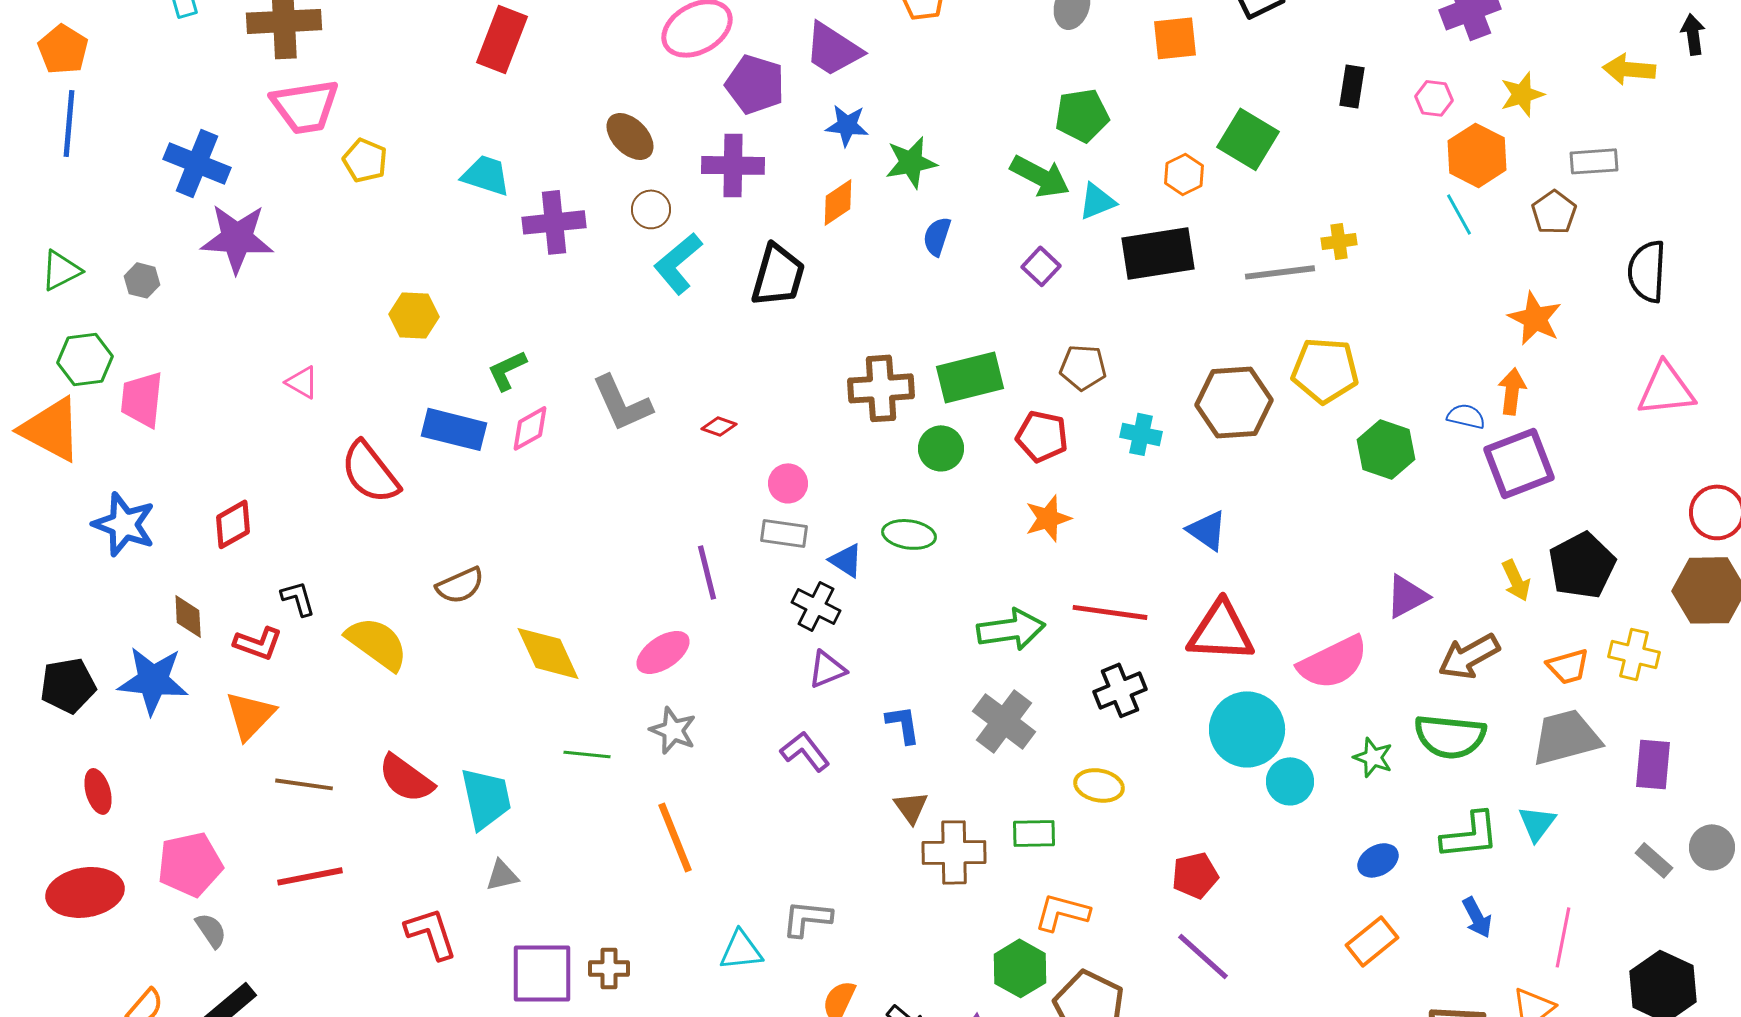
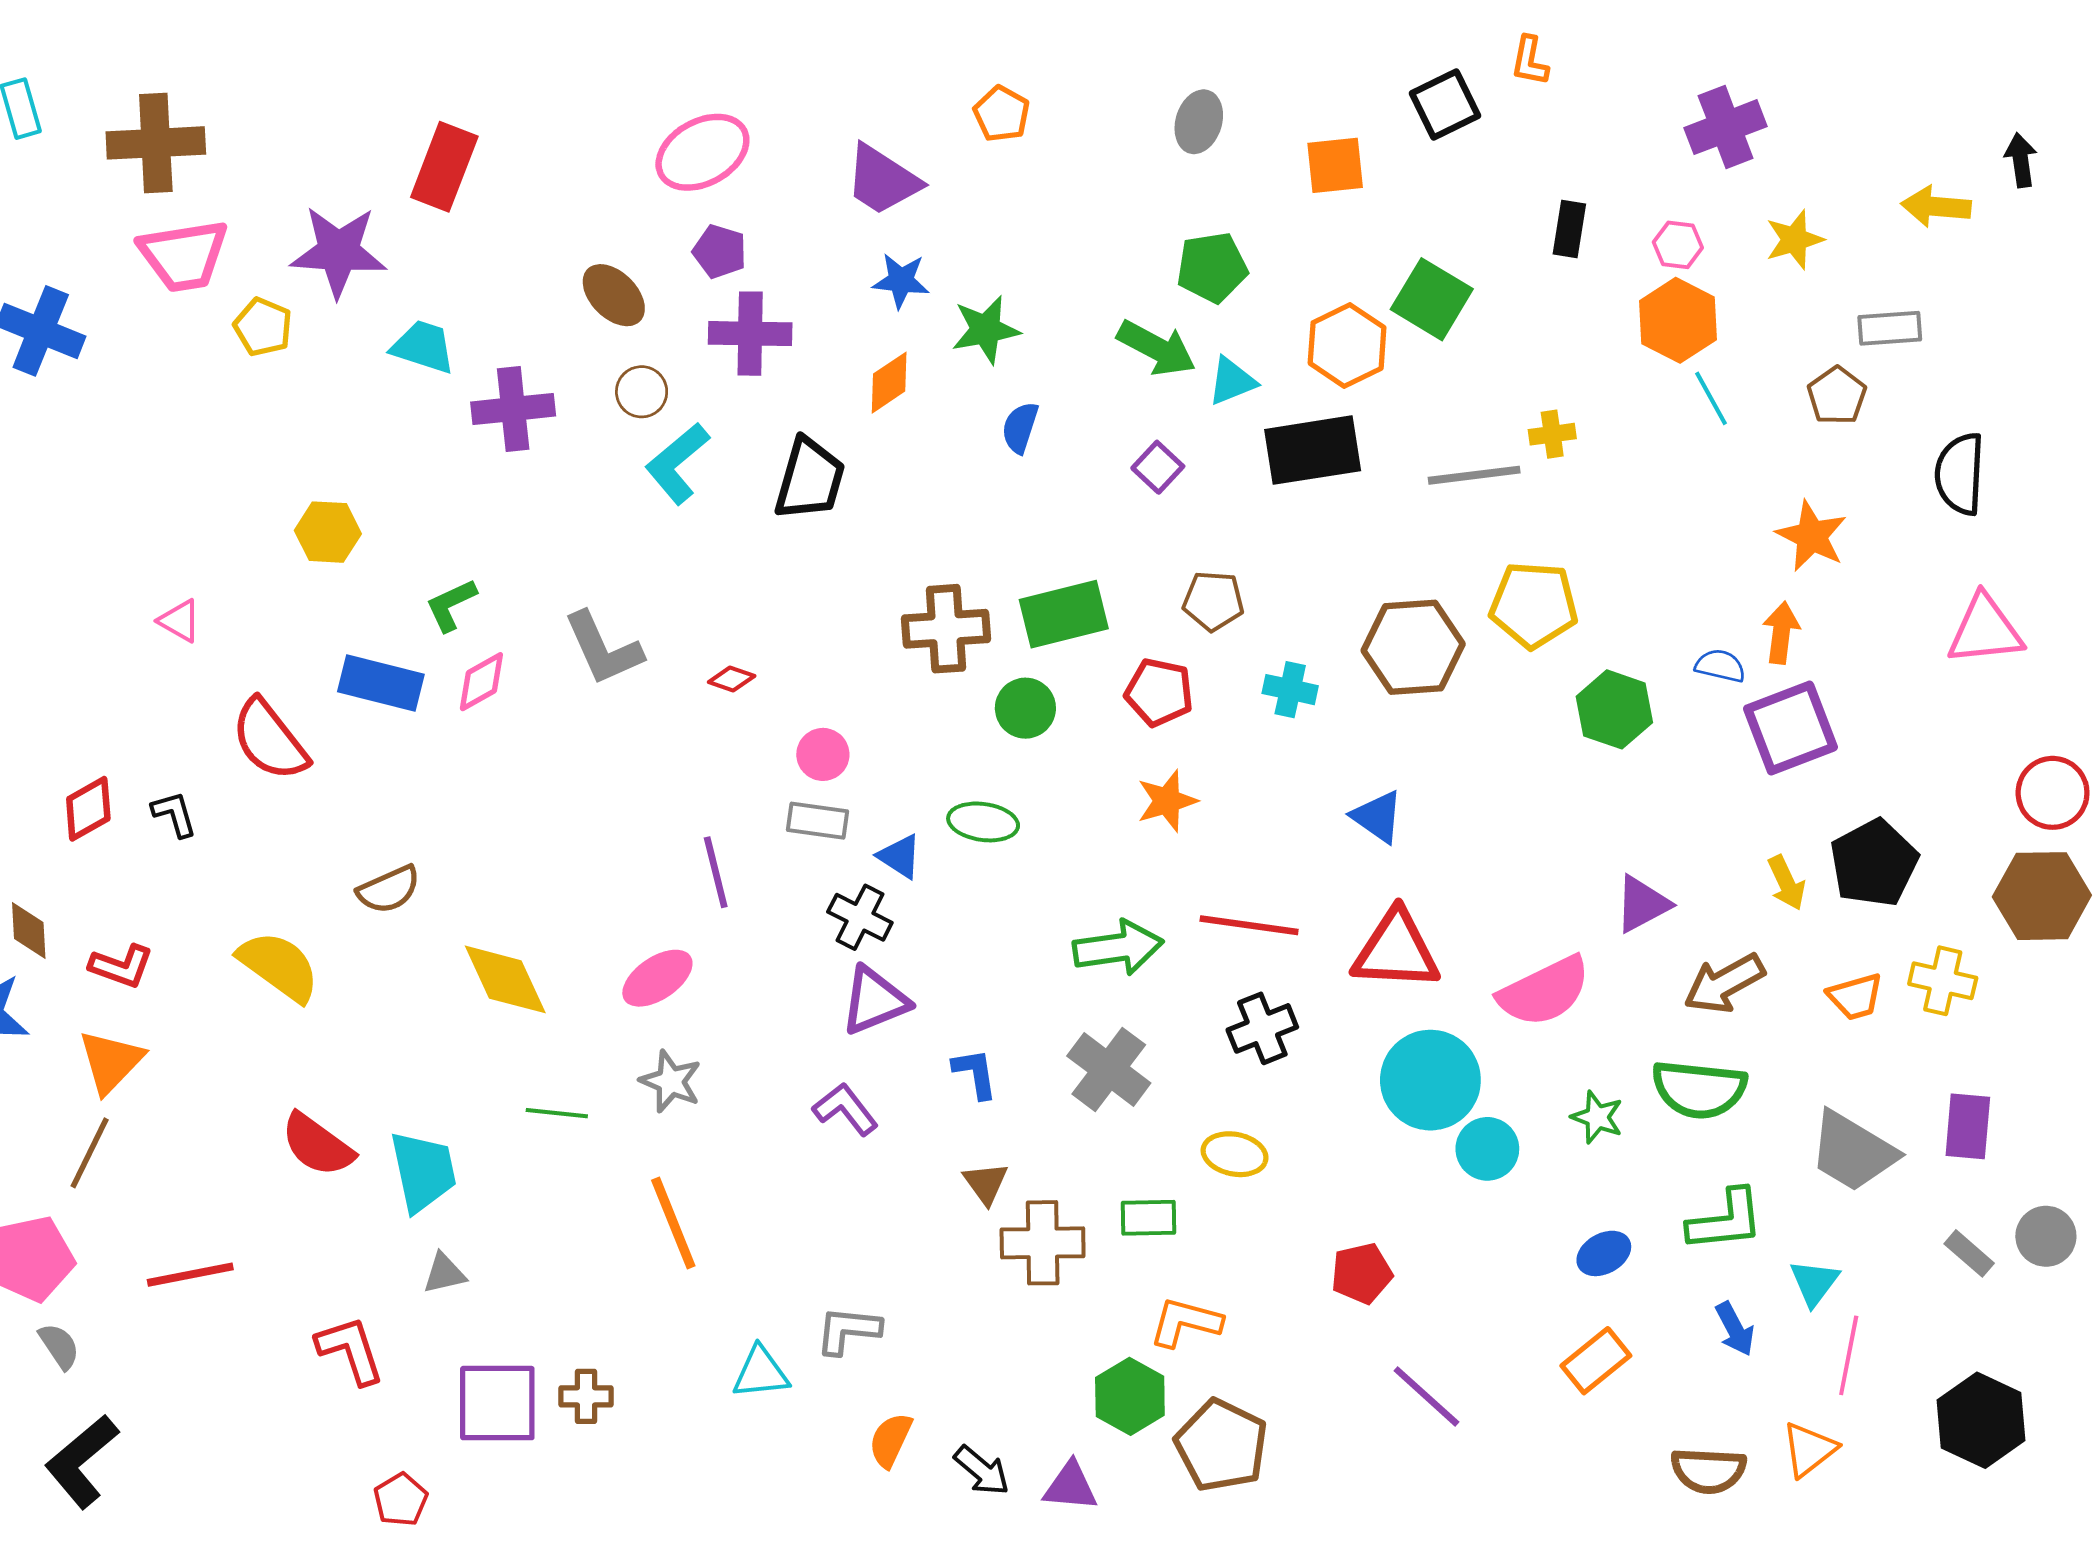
purple pentagon: (755, 84) -> (720, 251), moved, size x0.7
orange hexagon: (1477, 155) -> (1678, 320), moved
orange hexagon: (1184, 174) -> (1347, 345), size x1.5
purple star: (237, 238) -> (338, 251), moved
black L-shape: (298, 598) -> (174, 814), moved
purple triangle: (827, 669) -> (875, 1001), size x1.4
gray trapezoid: (1566, 737) -> (1853, 1152), moved, turned -134
brown line: (304, 784) -> (90, 1153), moved, turned -72
cyan triangle: (1537, 823) -> (1814, 1283), moved
purple line: (1203, 956) -> (1426, 1396), moved

